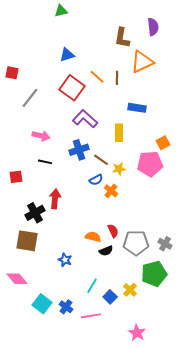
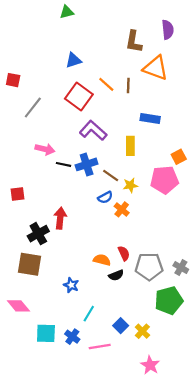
orange triangle: (142, 62) -> (156, 68), turned 45
black line: (45, 162) -> (64, 164), moved
cyan line: (92, 286) -> (89, 314), moved
yellow cross: (130, 290) -> (142, 331), moved
cyan square: (42, 304) -> (46, 333), turned -36

